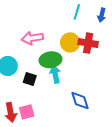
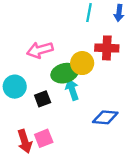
yellow circle: (70, 42) -> (82, 63), moved
black square: (30, 79) -> (43, 99), turned -32
blue diamond: (80, 101) -> (105, 117), turned -60

